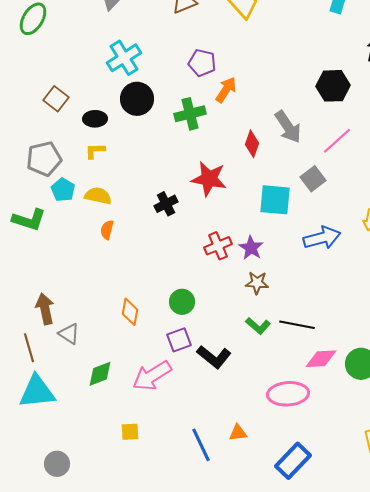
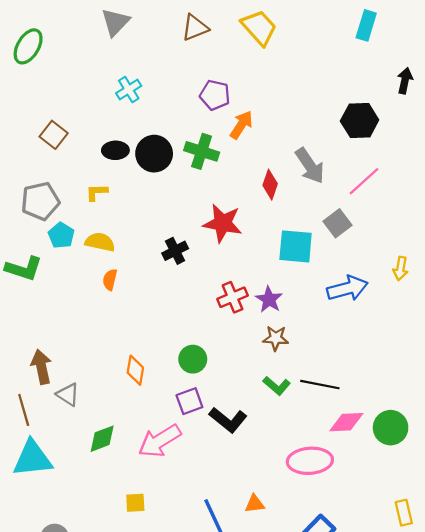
cyan cross: (124, 58) -> (129, 90), size x0.7
black circle: (137, 99) -> (154, 154), moved
green cross: (190, 114) -> (202, 151), turned 32
black ellipse: (95, 119) -> (115, 150), moved

